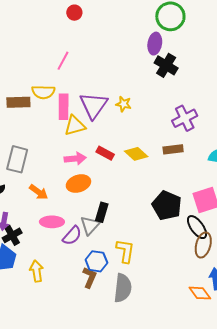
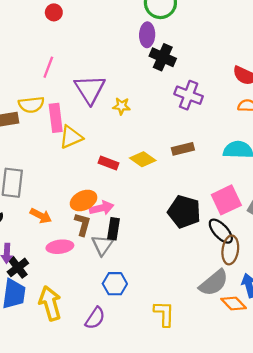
purple triangle: (94, 105) -> (90, 89), moved
purple cross: (185, 118) -> (189, 95), moved, turned -35
pink arrow: (75, 159) -> (102, 208), moved
purple semicircle: (72, 236) -> (95, 318), moved
yellow L-shape: (125, 251) -> (164, 314), moved
yellow arrow: (37, 271) -> (50, 303), size x1.4
brown L-shape: (90, 277) -> (82, 224), moved
gray semicircle: (123, 288) -> (214, 283), moved, turned 52

